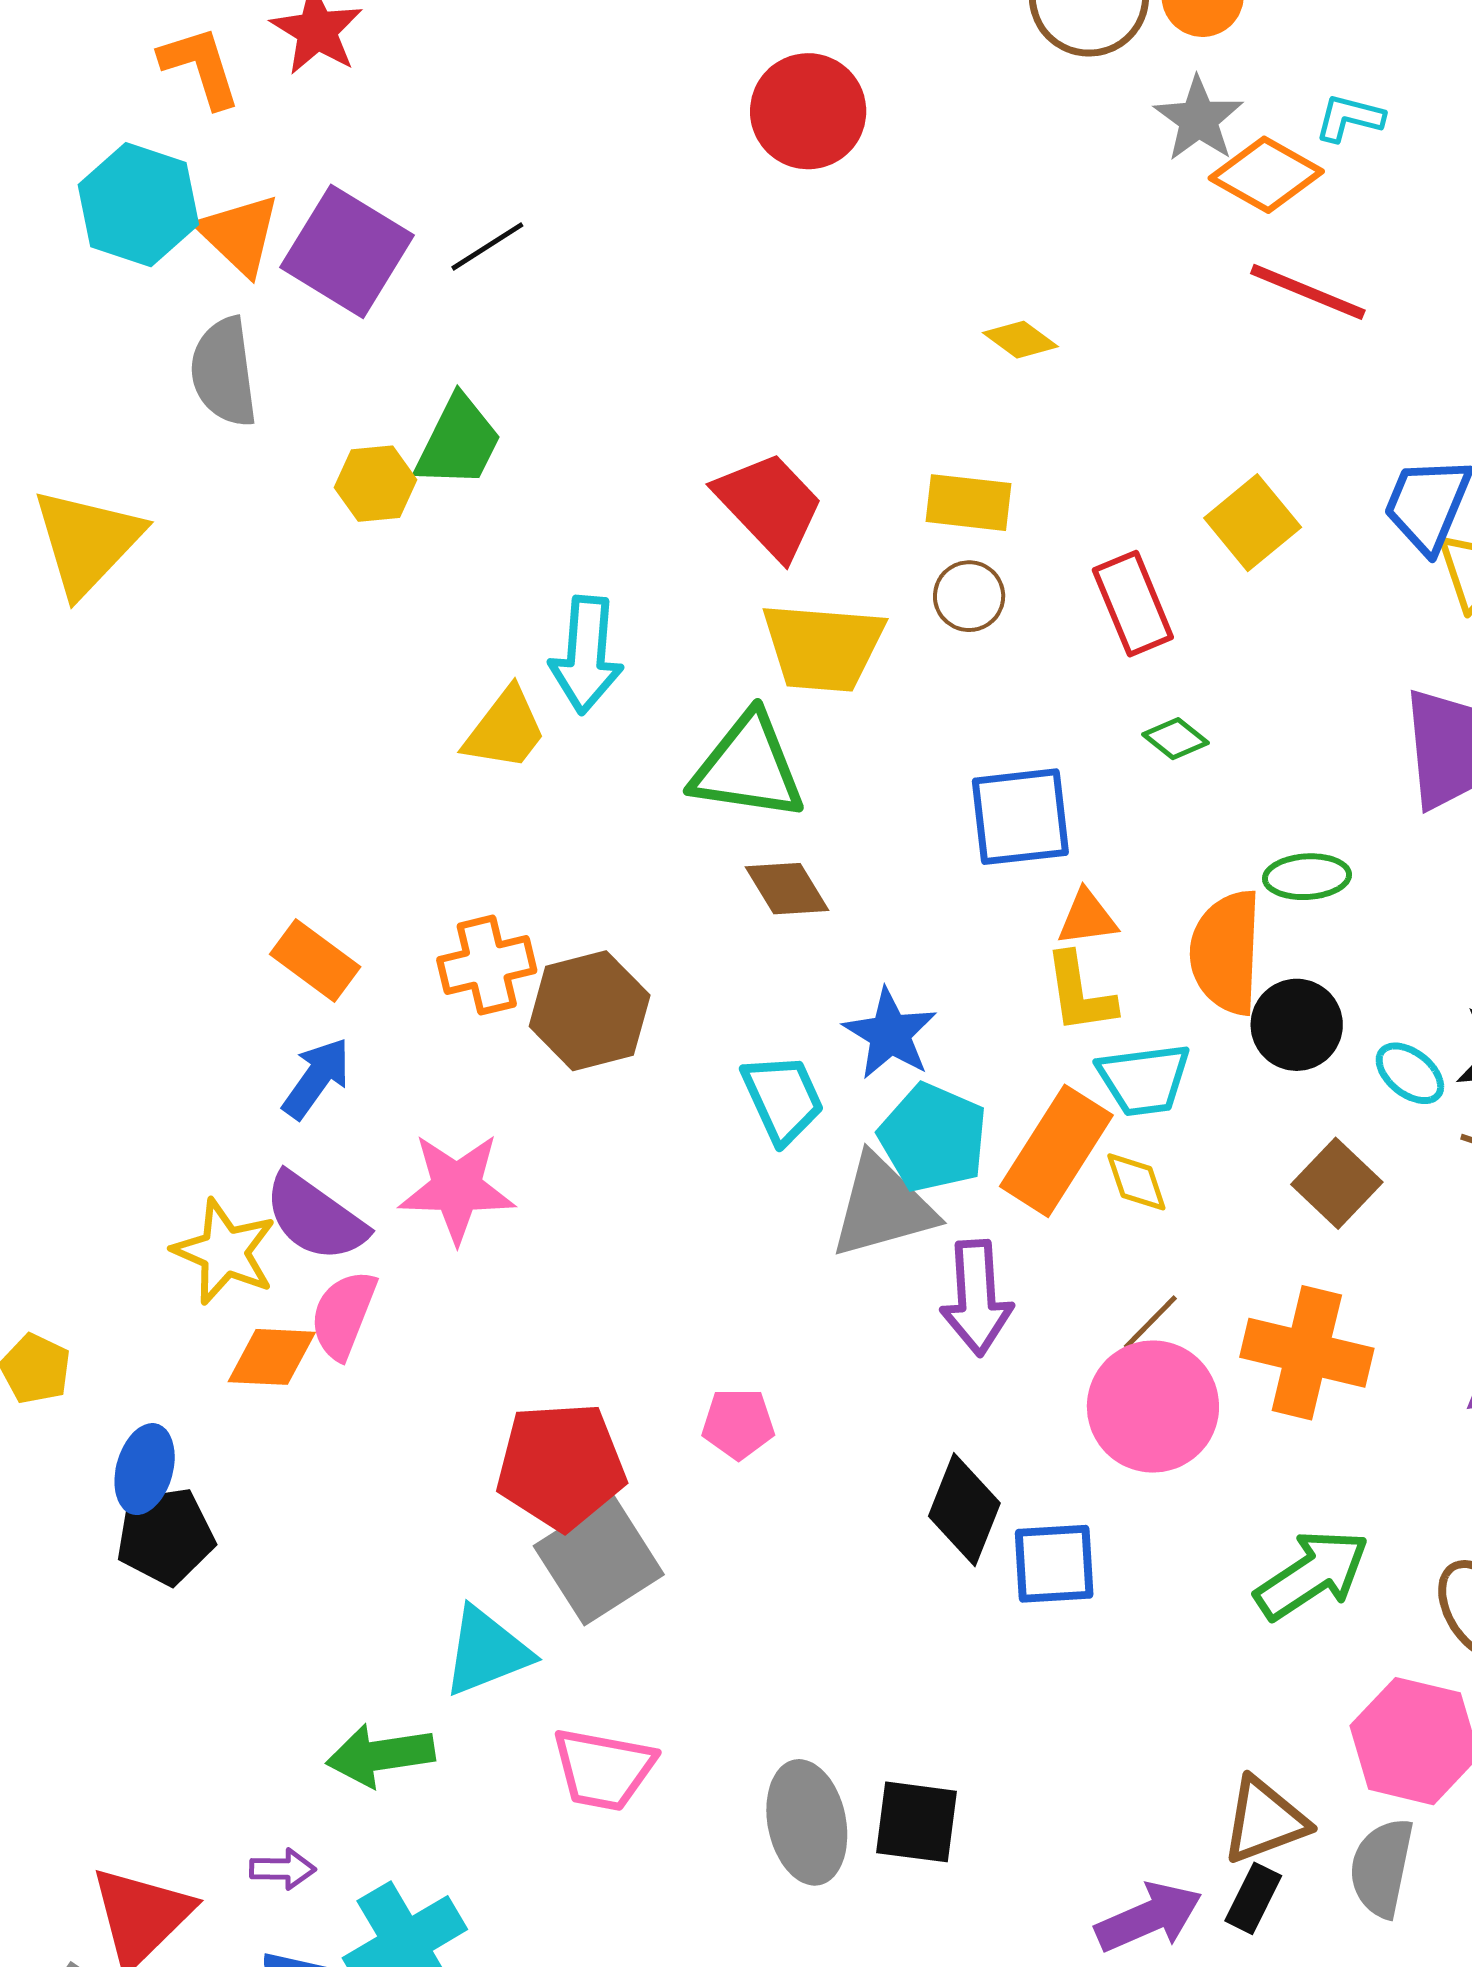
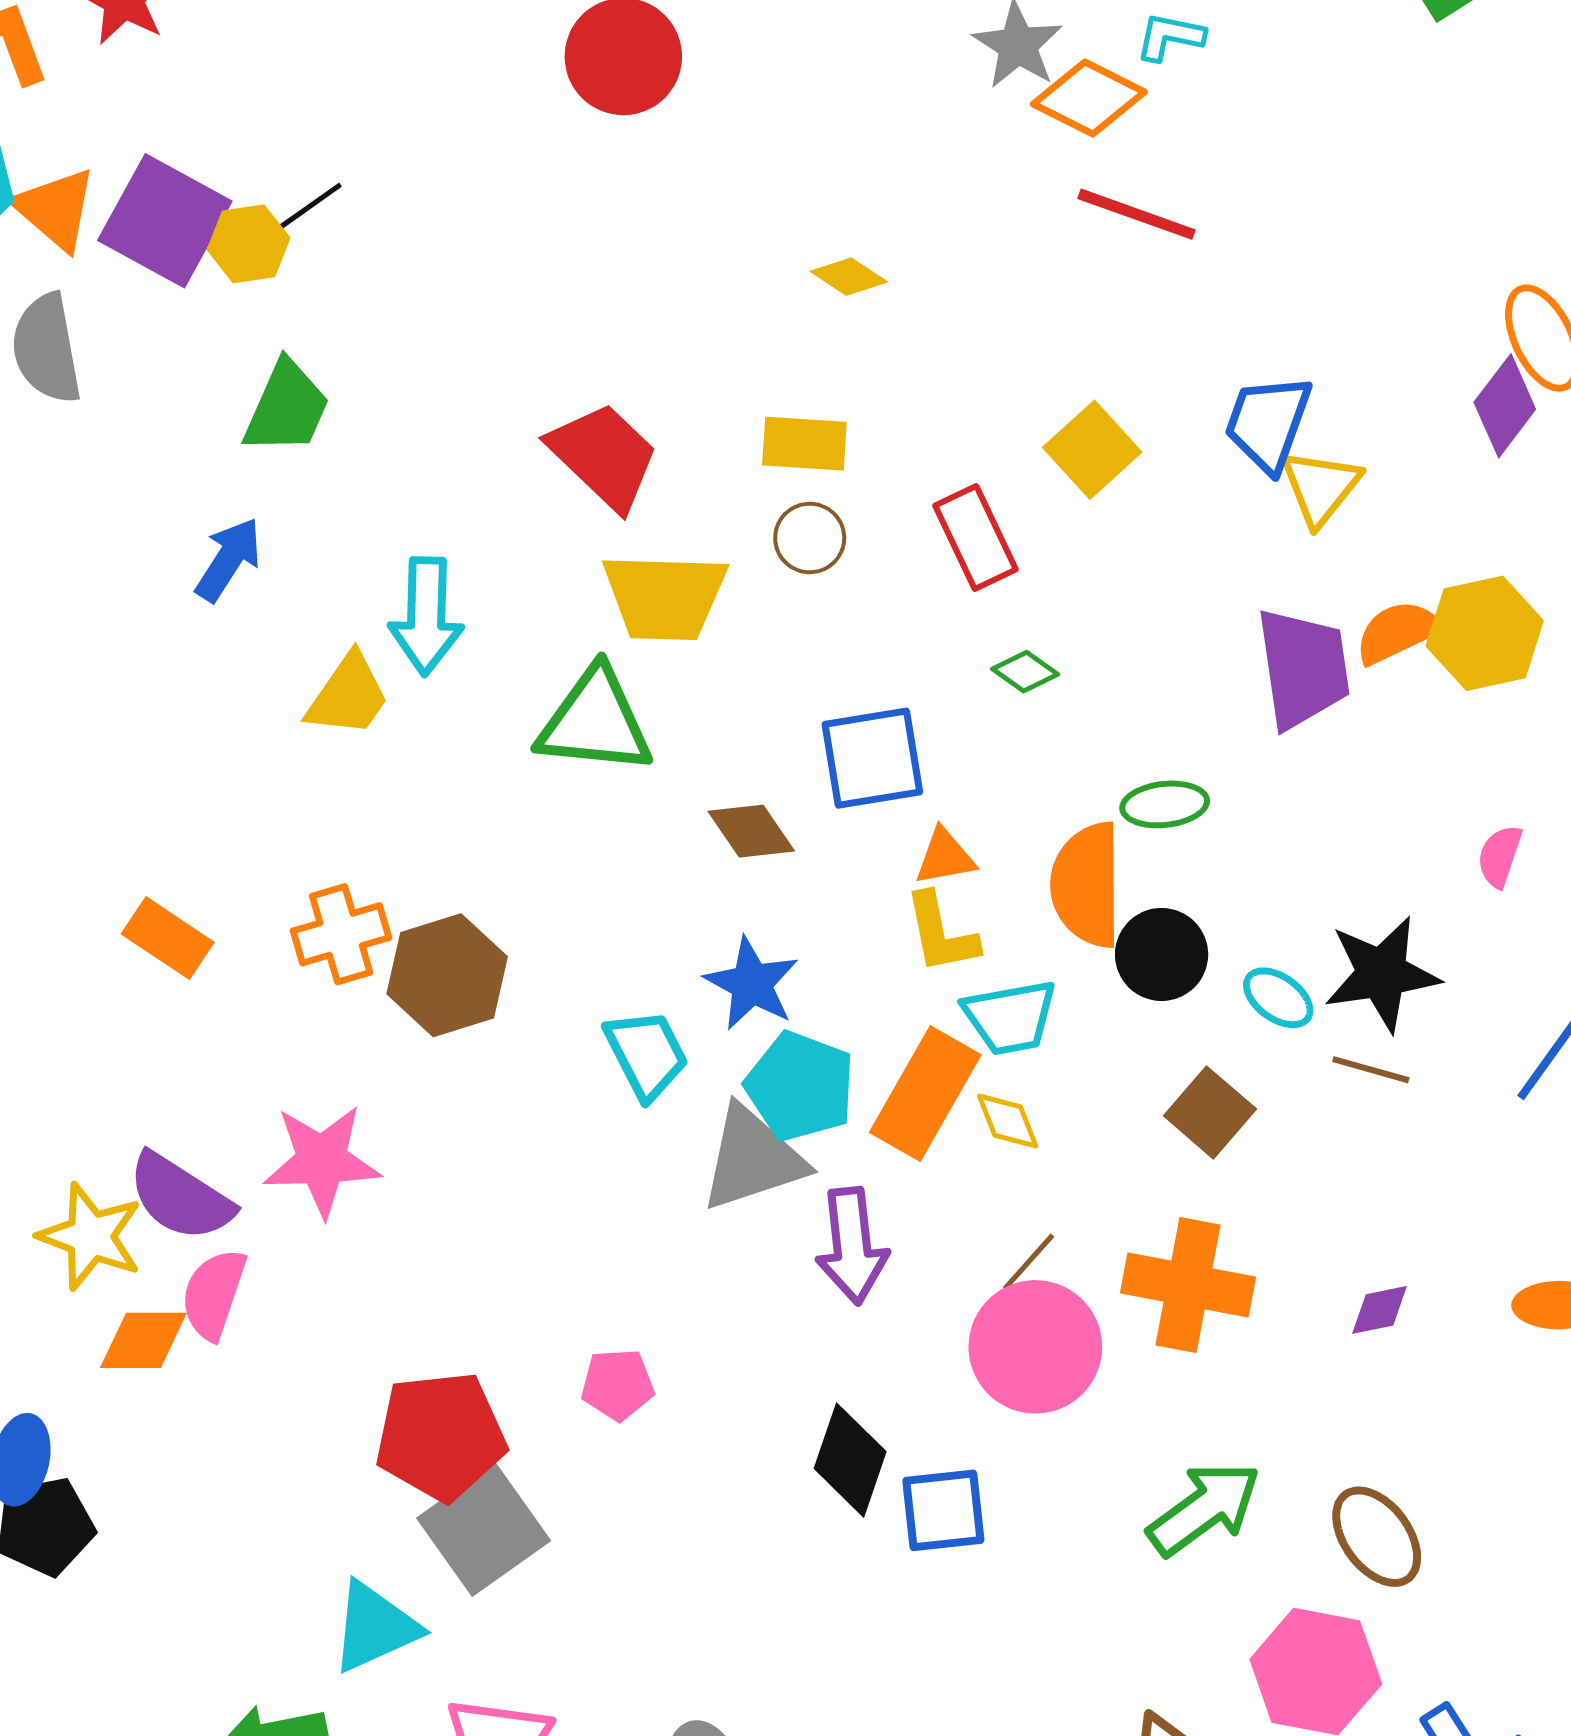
yellow hexagon: (375, 484) -> (249, 244), moved
brown diamond: (787, 889) -> (751, 831), moved
blue arrow: (316, 1078) -> (229, 559), moved

